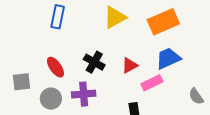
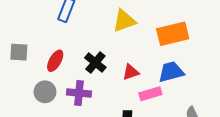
red ellipse: (55, 67) -> (55, 61), turned 55
gray square: (22, 82) -> (19, 52), moved

